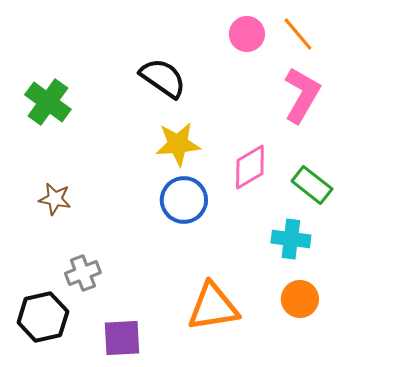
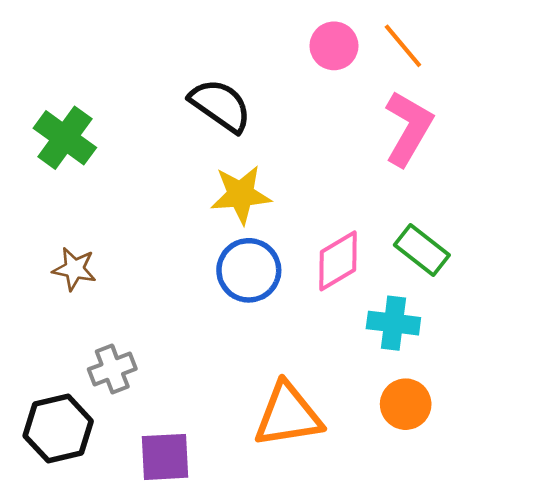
pink diamond: (250, 167) -> (338, 261), moved

